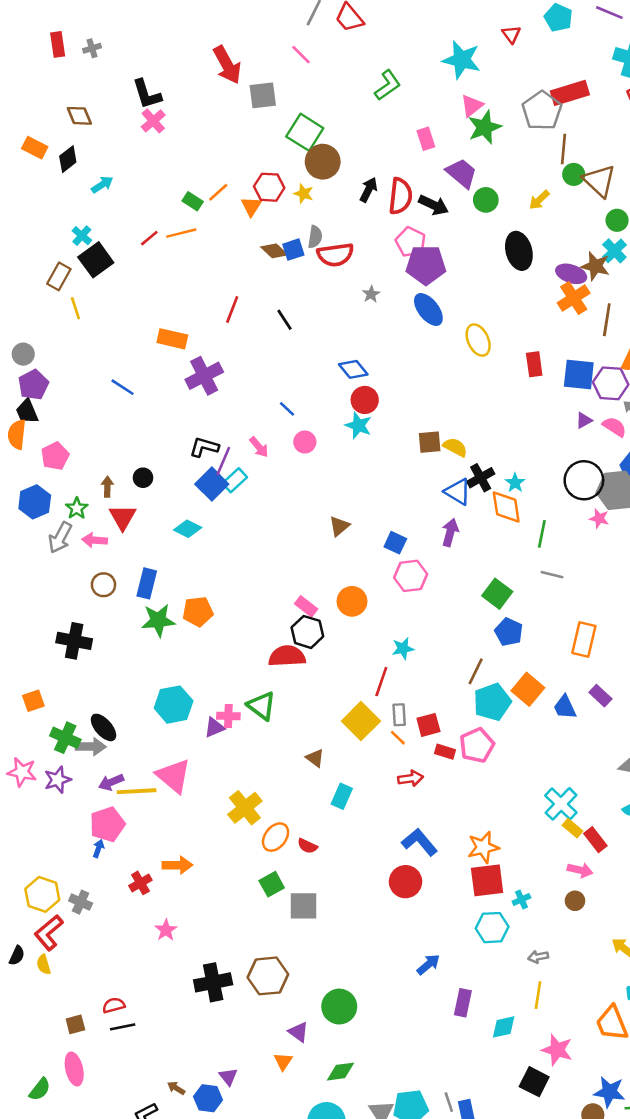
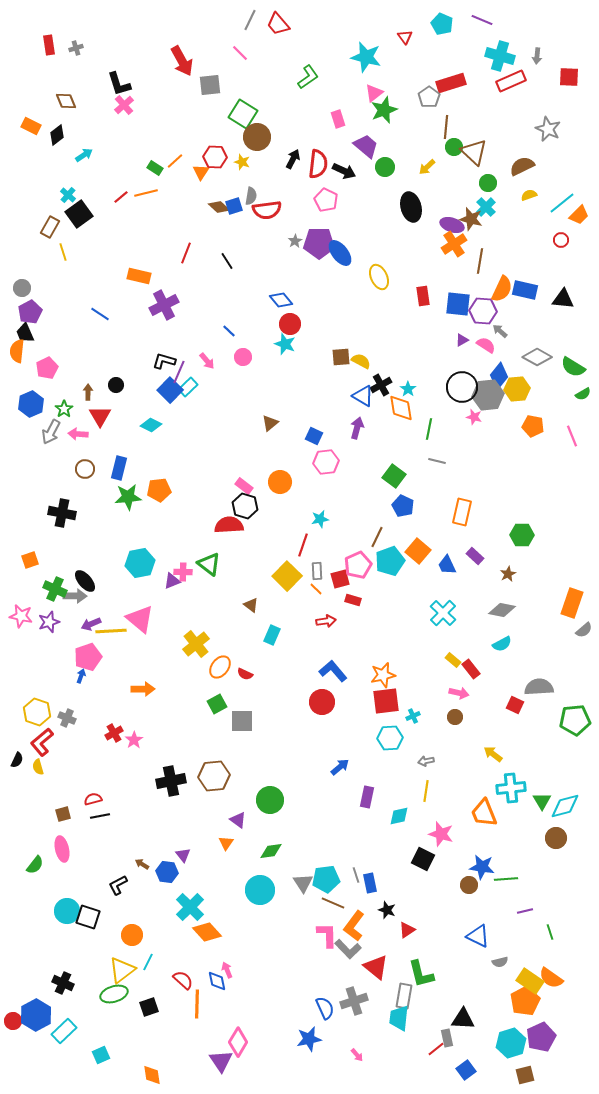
gray pentagon: (542, 111) -> (429, 97), size x0.7
purple pentagon: (426, 265) -> (319, 243), moved
pink pentagon: (477, 745) -> (358, 565), moved
cyan cross: (561, 804) -> (443, 613), moved
red cross: (140, 883) -> (114, 733), moved

